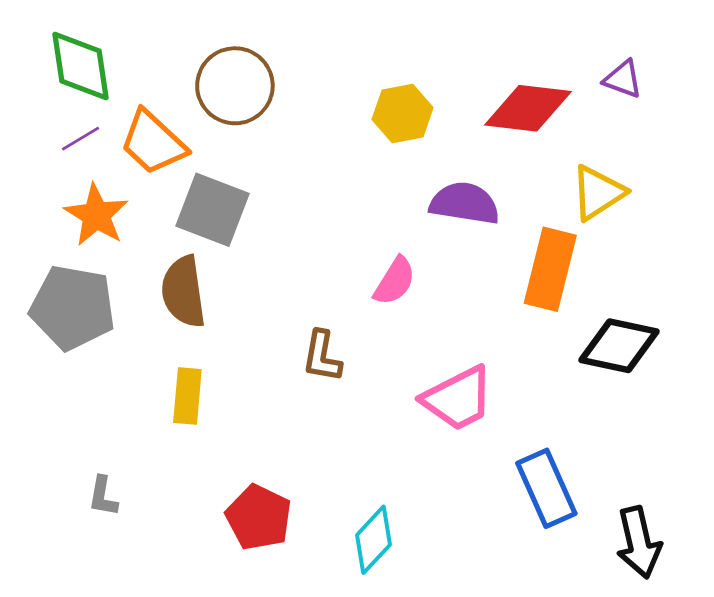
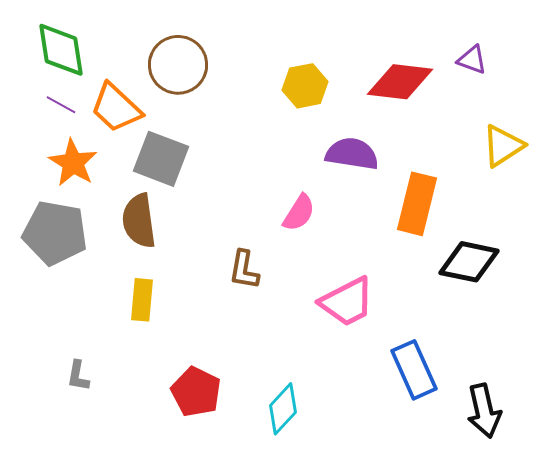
purple line: (81, 139) -> (61, 105), turned 60
yellow triangle: (598, 193) -> (503, 146), moved

